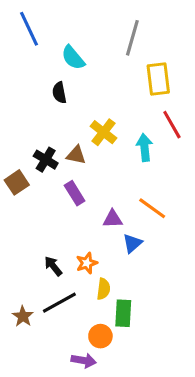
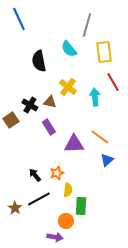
cyan semicircle: (73, 58) -> (69, 49), moved
black semicircle: (59, 93) -> (39, 61), size x1.5
purple triangle: (113, 219) -> (74, 144), size x1.5
blue triangle: (132, 243) -> (107, 160), moved

